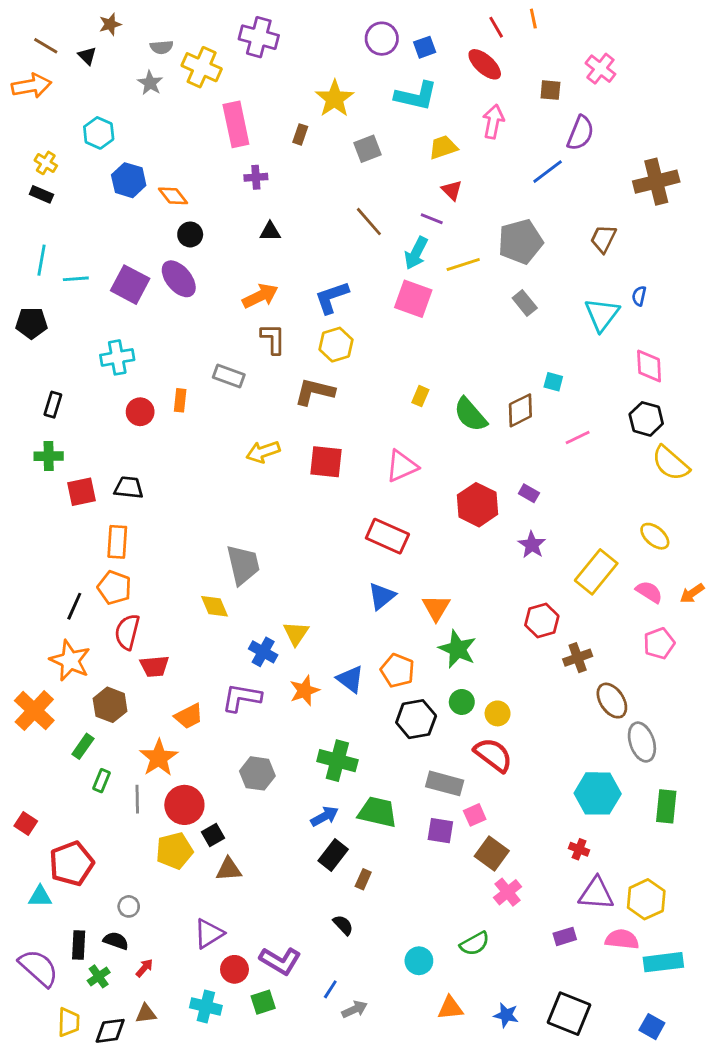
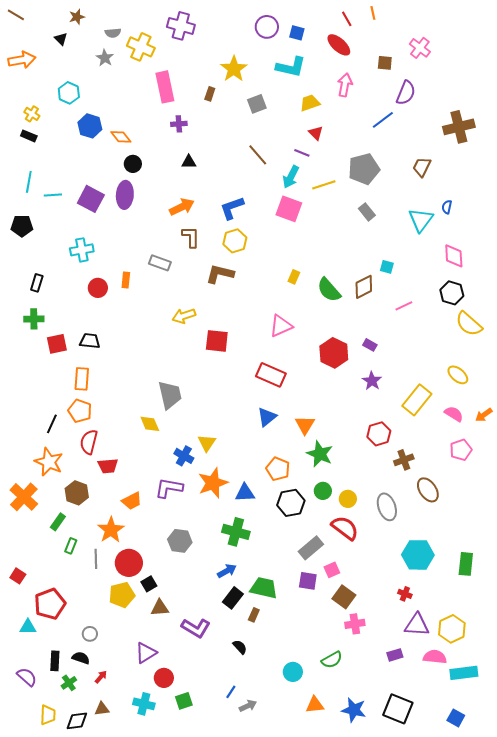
brown line: (46, 46) -> (16, 15), moved
blue square: (425, 47) -> (297, 33), turned 35
purple ellipse: (179, 279) -> (125, 195), turned 44
red square: (326, 462) -> (217, 341), moved
blue triangle: (350, 679) -> (245, 493), moved, turned -40
orange star: (305, 691) -> (213, 483), size x1.4
gray ellipse: (642, 742) -> (387, 507), moved
gray rectangle: (445, 783) -> (311, 548), turned -55
green trapezoid: (377, 812) -> (264, 588), moved
pink cross: (508, 892) -> (355, 624), turned 30
purple L-shape: (280, 961) -> (196, 628), moved
purple semicircle: (39, 968) -> (27, 677), size x0.7
blue star: (506, 1015) -> (354, 710), size x1.4

